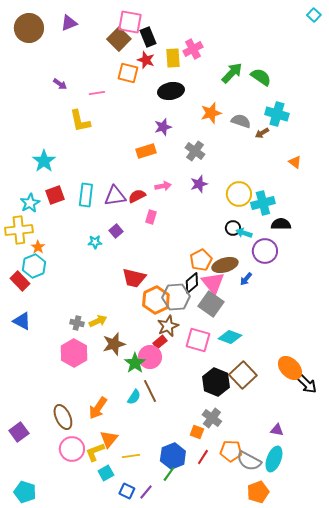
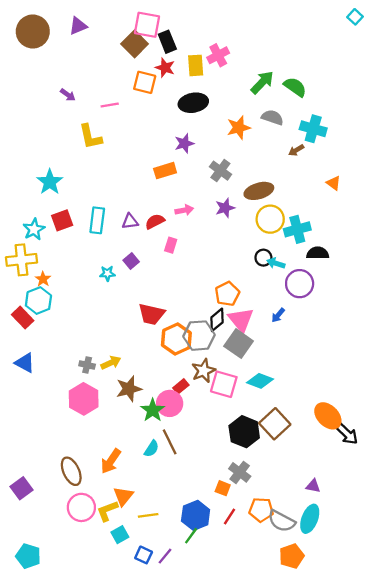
gray semicircle: (241, 121) -> (272, 117), moved
purple triangle: (115, 196) -> (130, 221), size x0.7
brown ellipse: (225, 265) -> (259, 191), moved
brown star: (168, 326) -> (203, 371), moved

